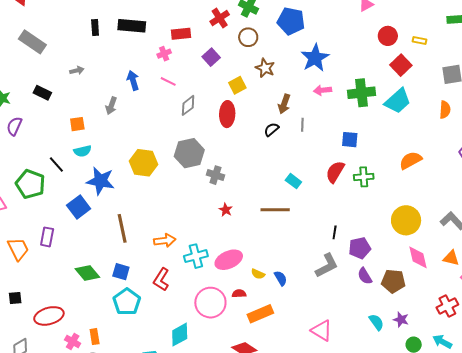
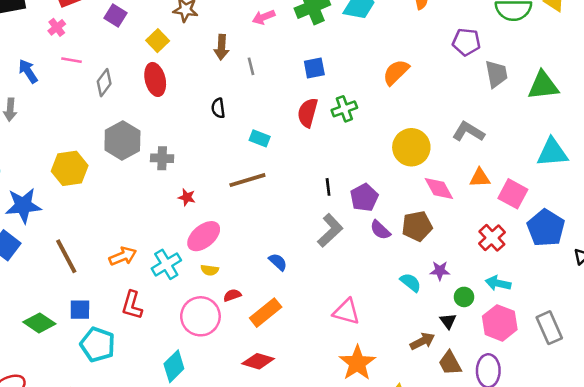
black semicircle: (271, 129) -> (218, 108), moved, turned -42
pink ellipse: (229, 260) -> (204, 236), moved
yellow semicircle: (258, 274) -> (210, 270), moved

